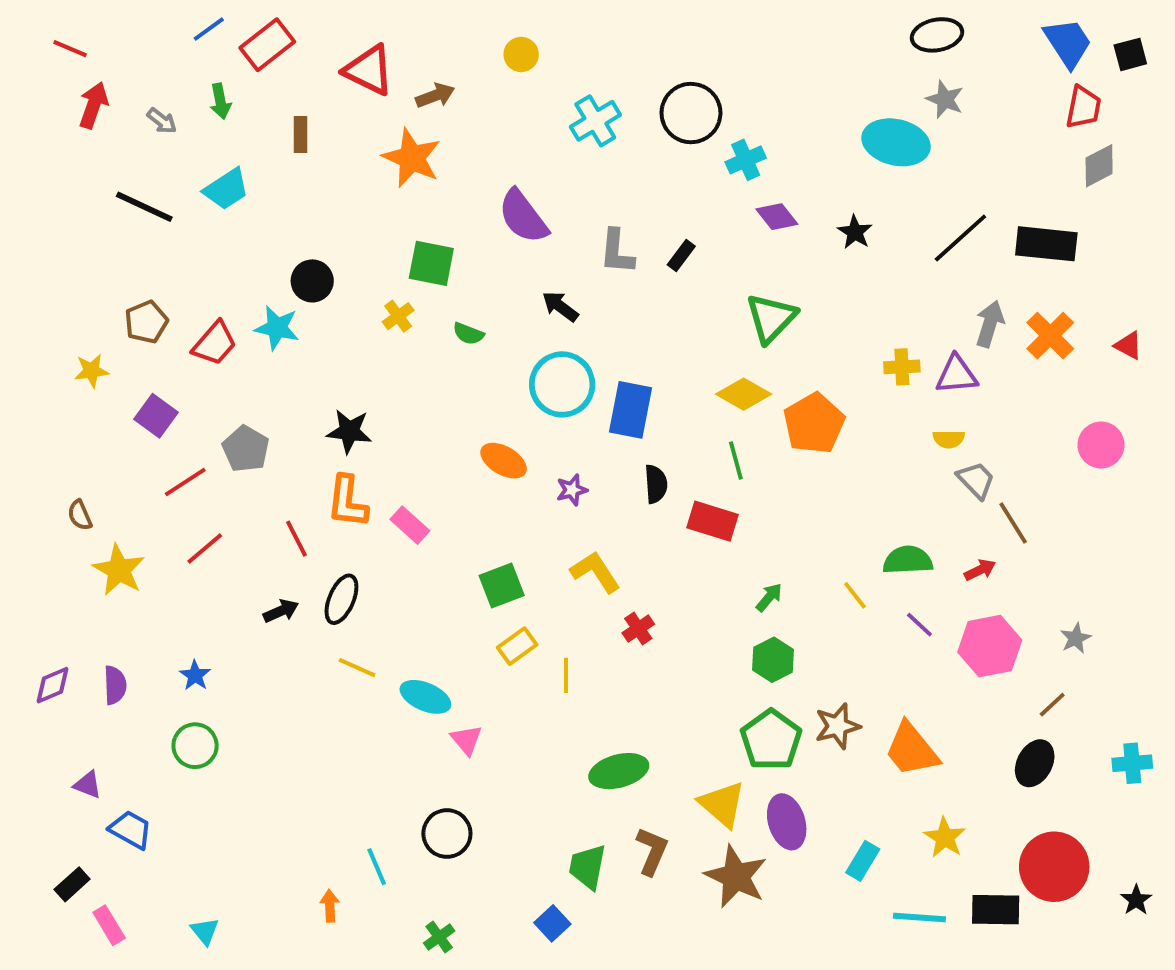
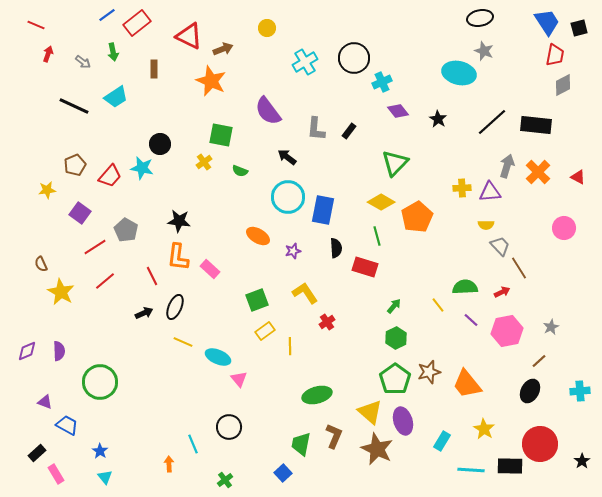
red arrow: (93, 105) -> (48, 54), size x0.7
blue star: (195, 675) -> (100, 451), moved
green circle: (195, 746) -> (100, 382), size x1.5

